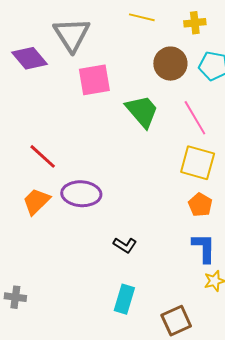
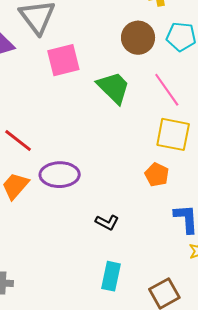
orange pentagon: (200, 205) -> (157, 175), moved

